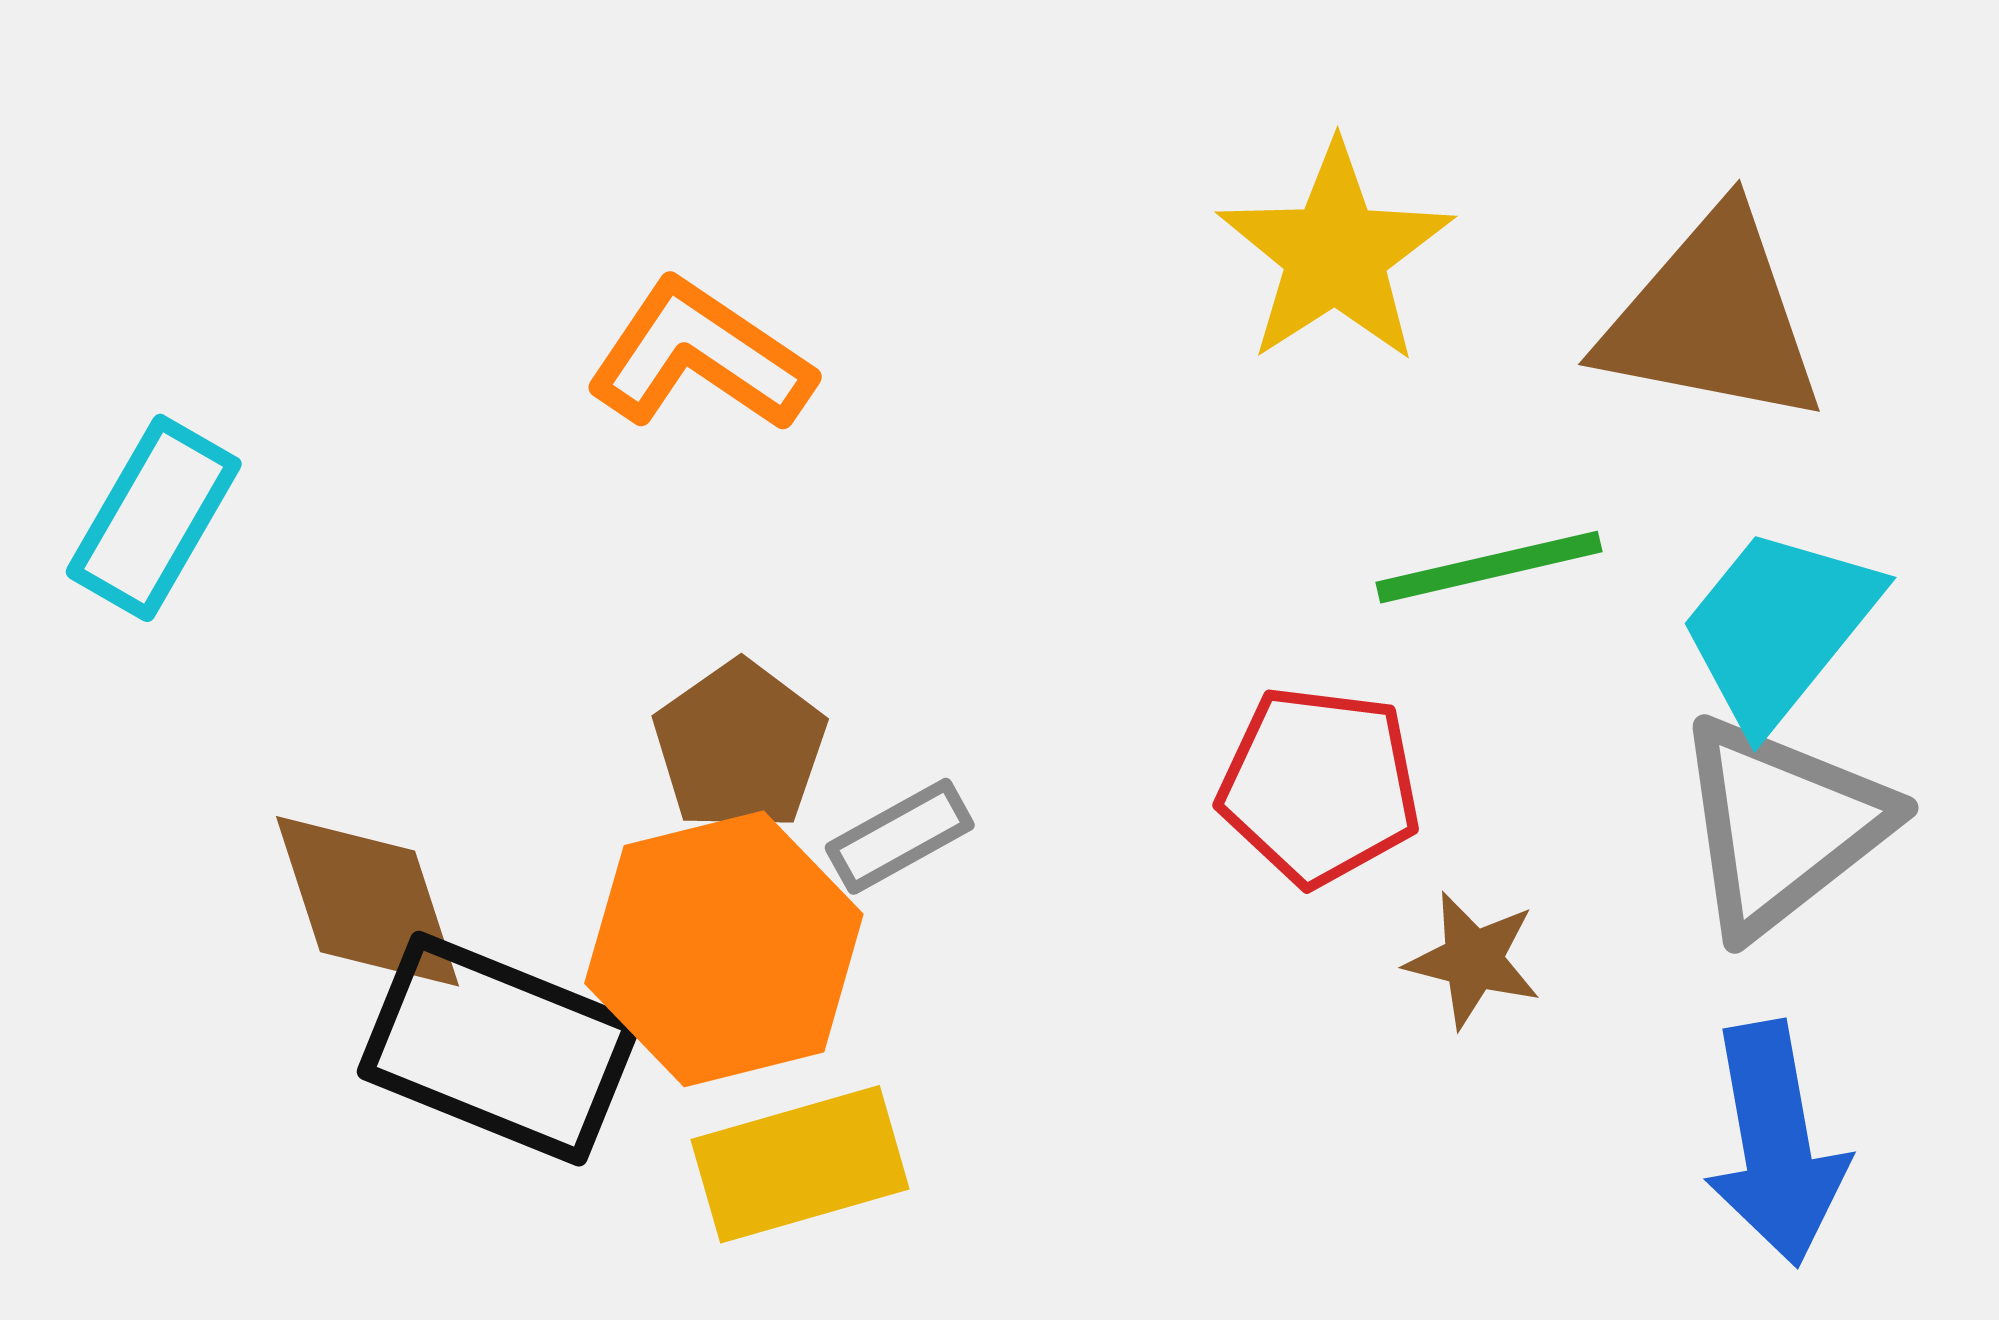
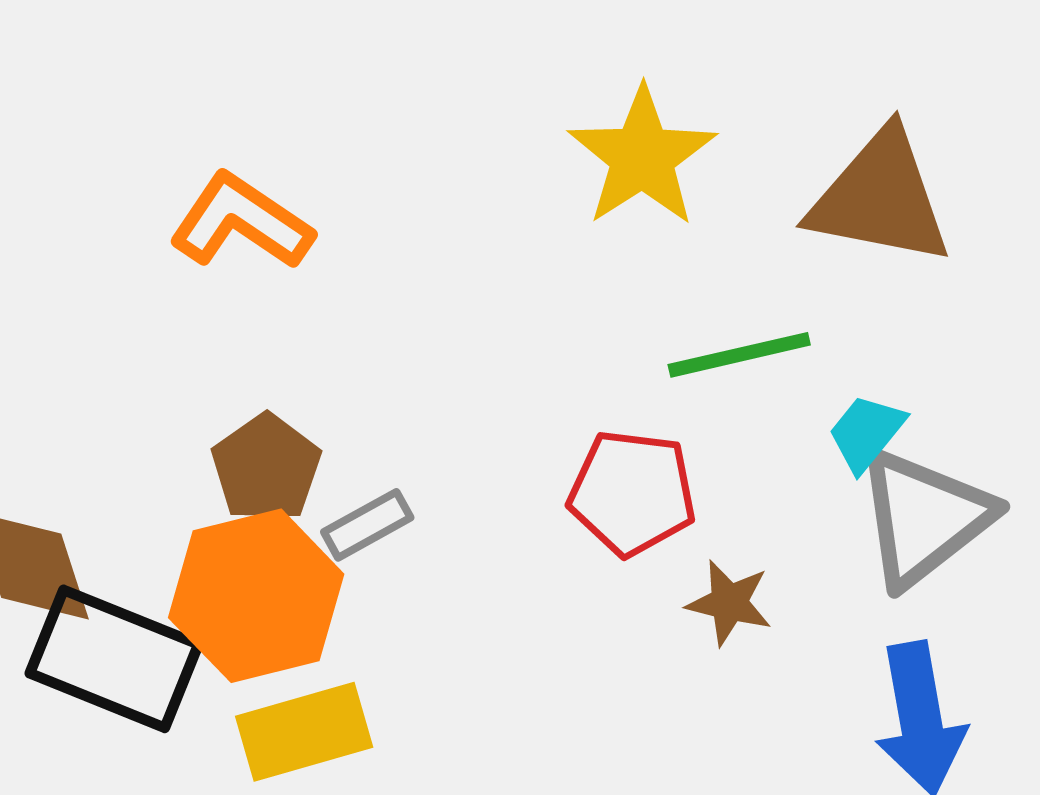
cyan trapezoid: (1779, 627) -> (866, 433), moved, size x0.6

